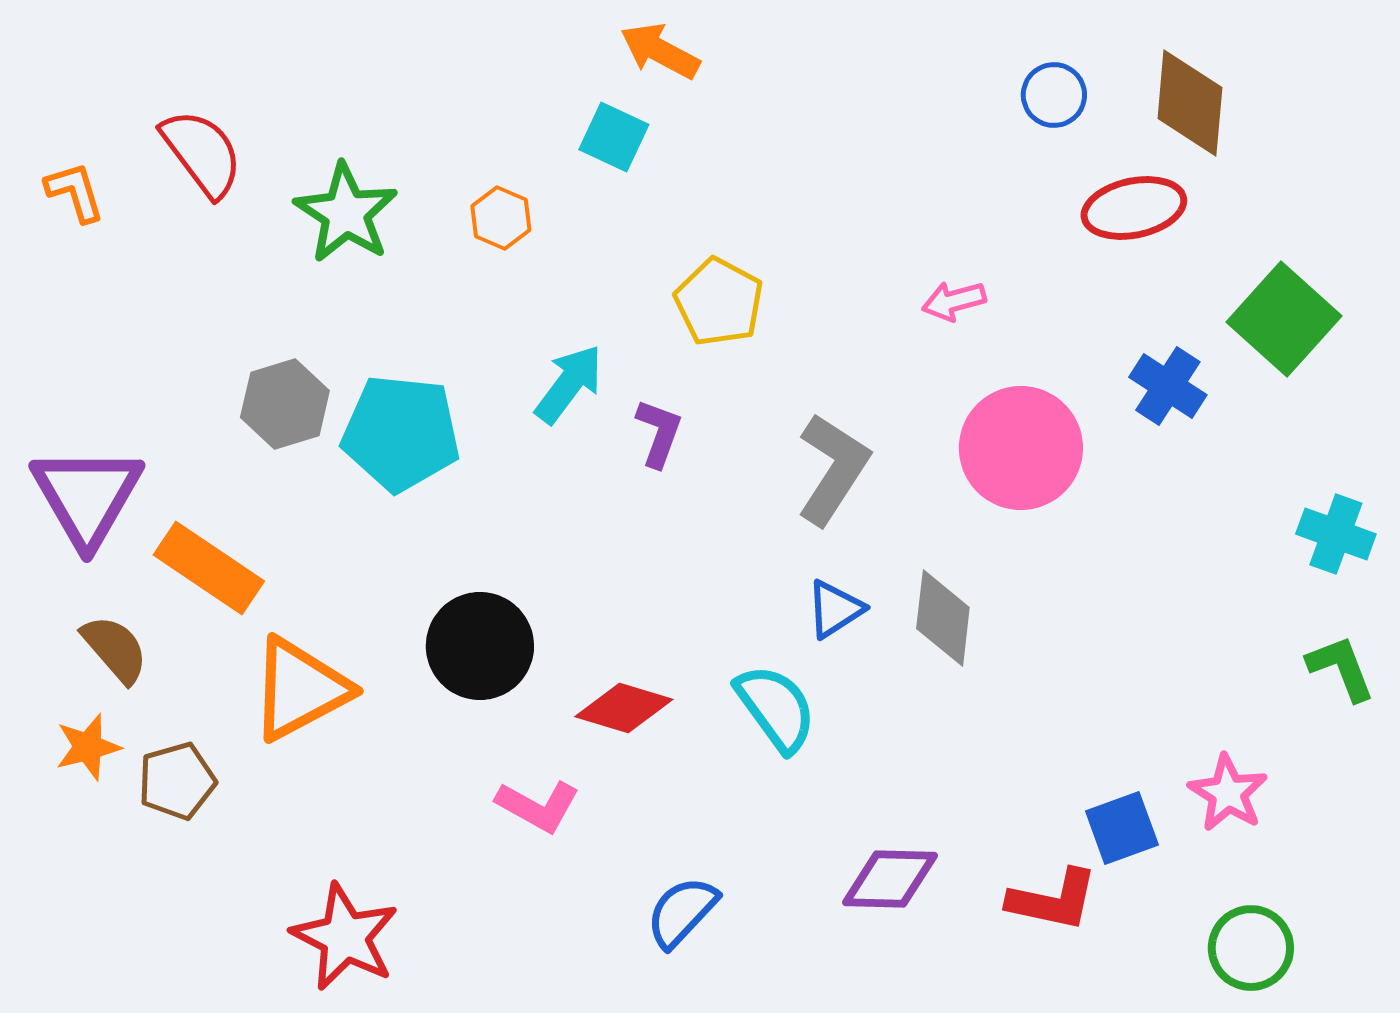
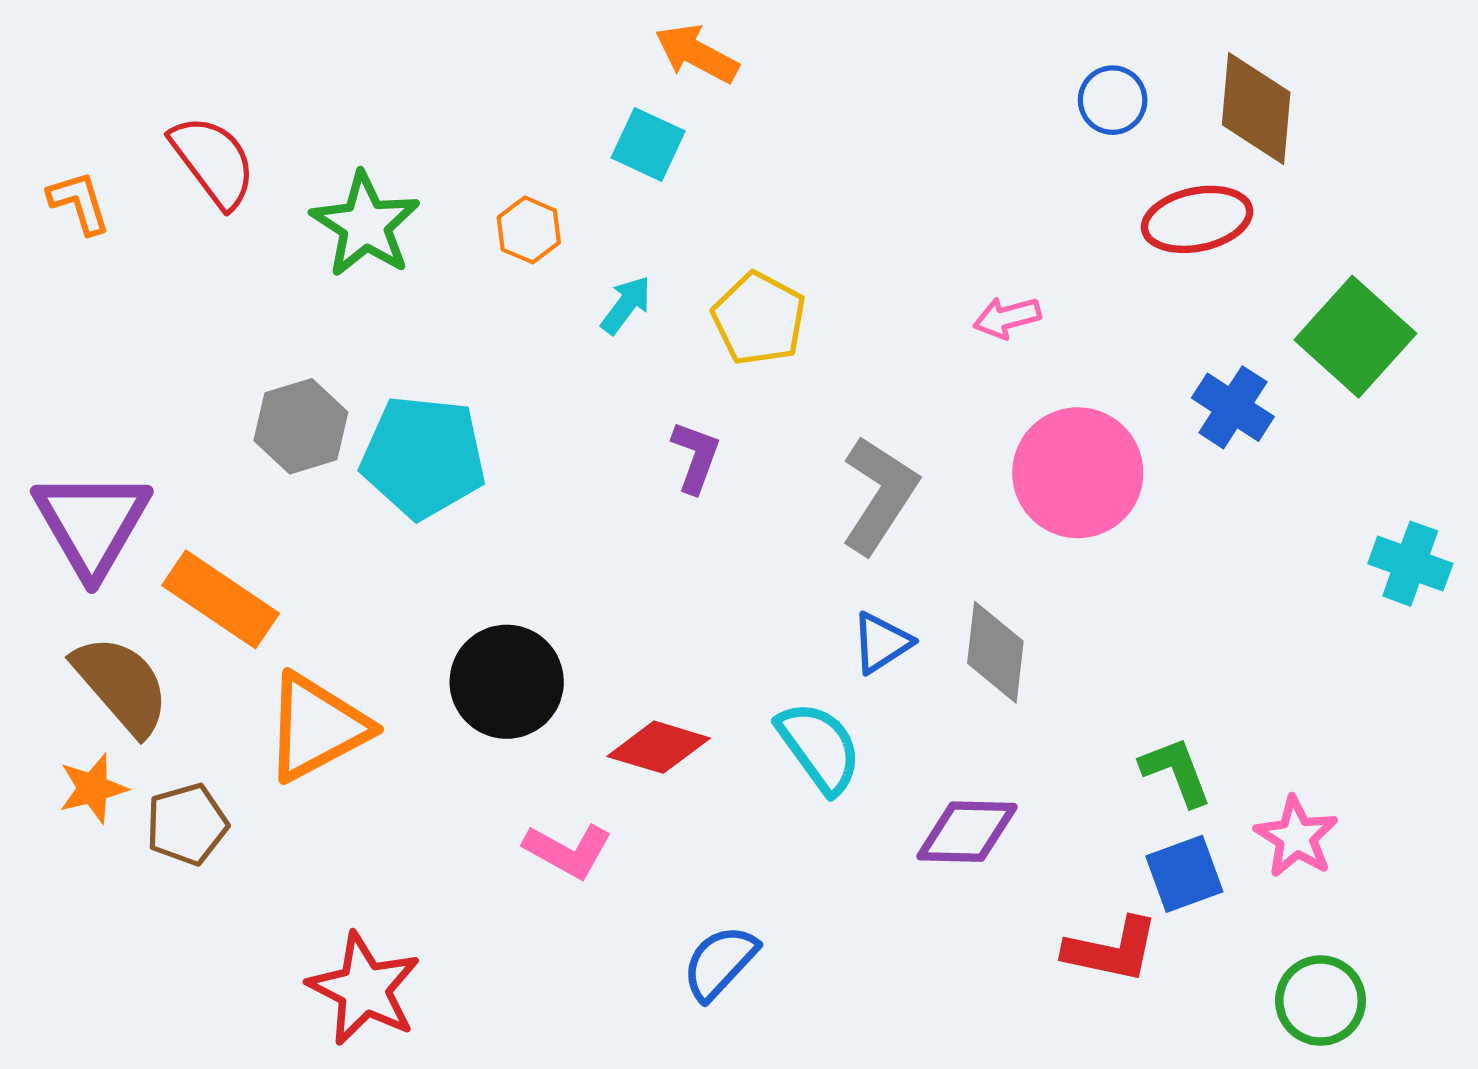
cyan arrow: (569, 384) -> (626, 305), moved, size x0.7
brown semicircle: (115, 649) -> (121, 685), size x1.4
green L-shape: (1341, 668) -> (1176, 771), moved
purple diamond: (890, 879) -> (967, 832), moved

